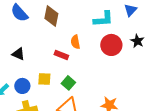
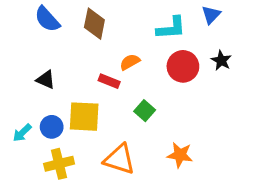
orange semicircle: (75, 42) -> (130, 62), turned 72
yellow square: (44, 79) -> (84, 117), size x1.6
green square: (68, 83) -> (145, 111), moved

